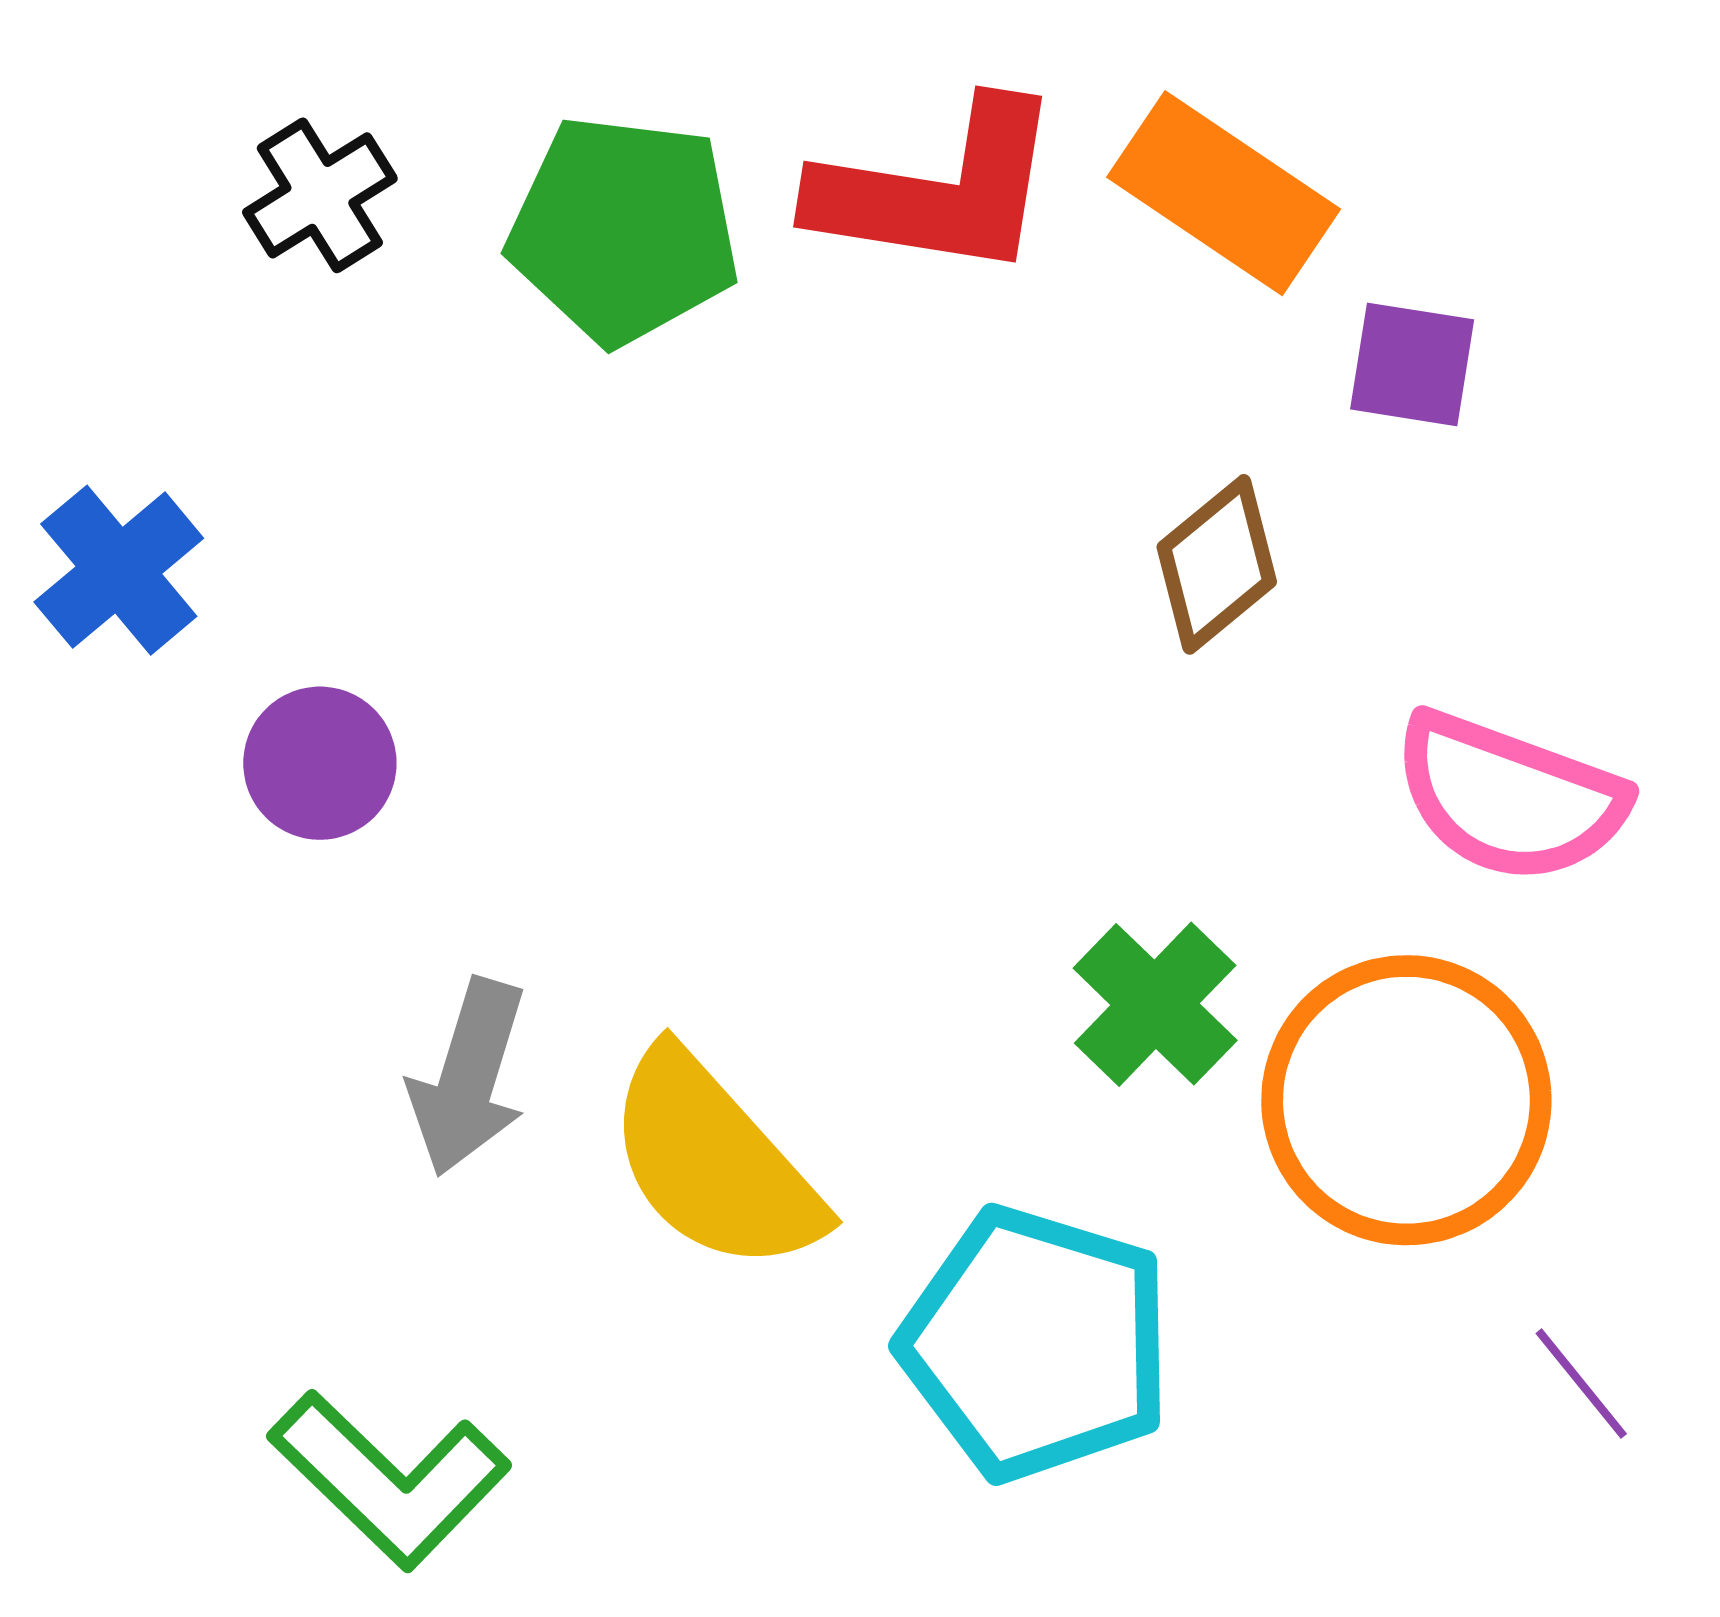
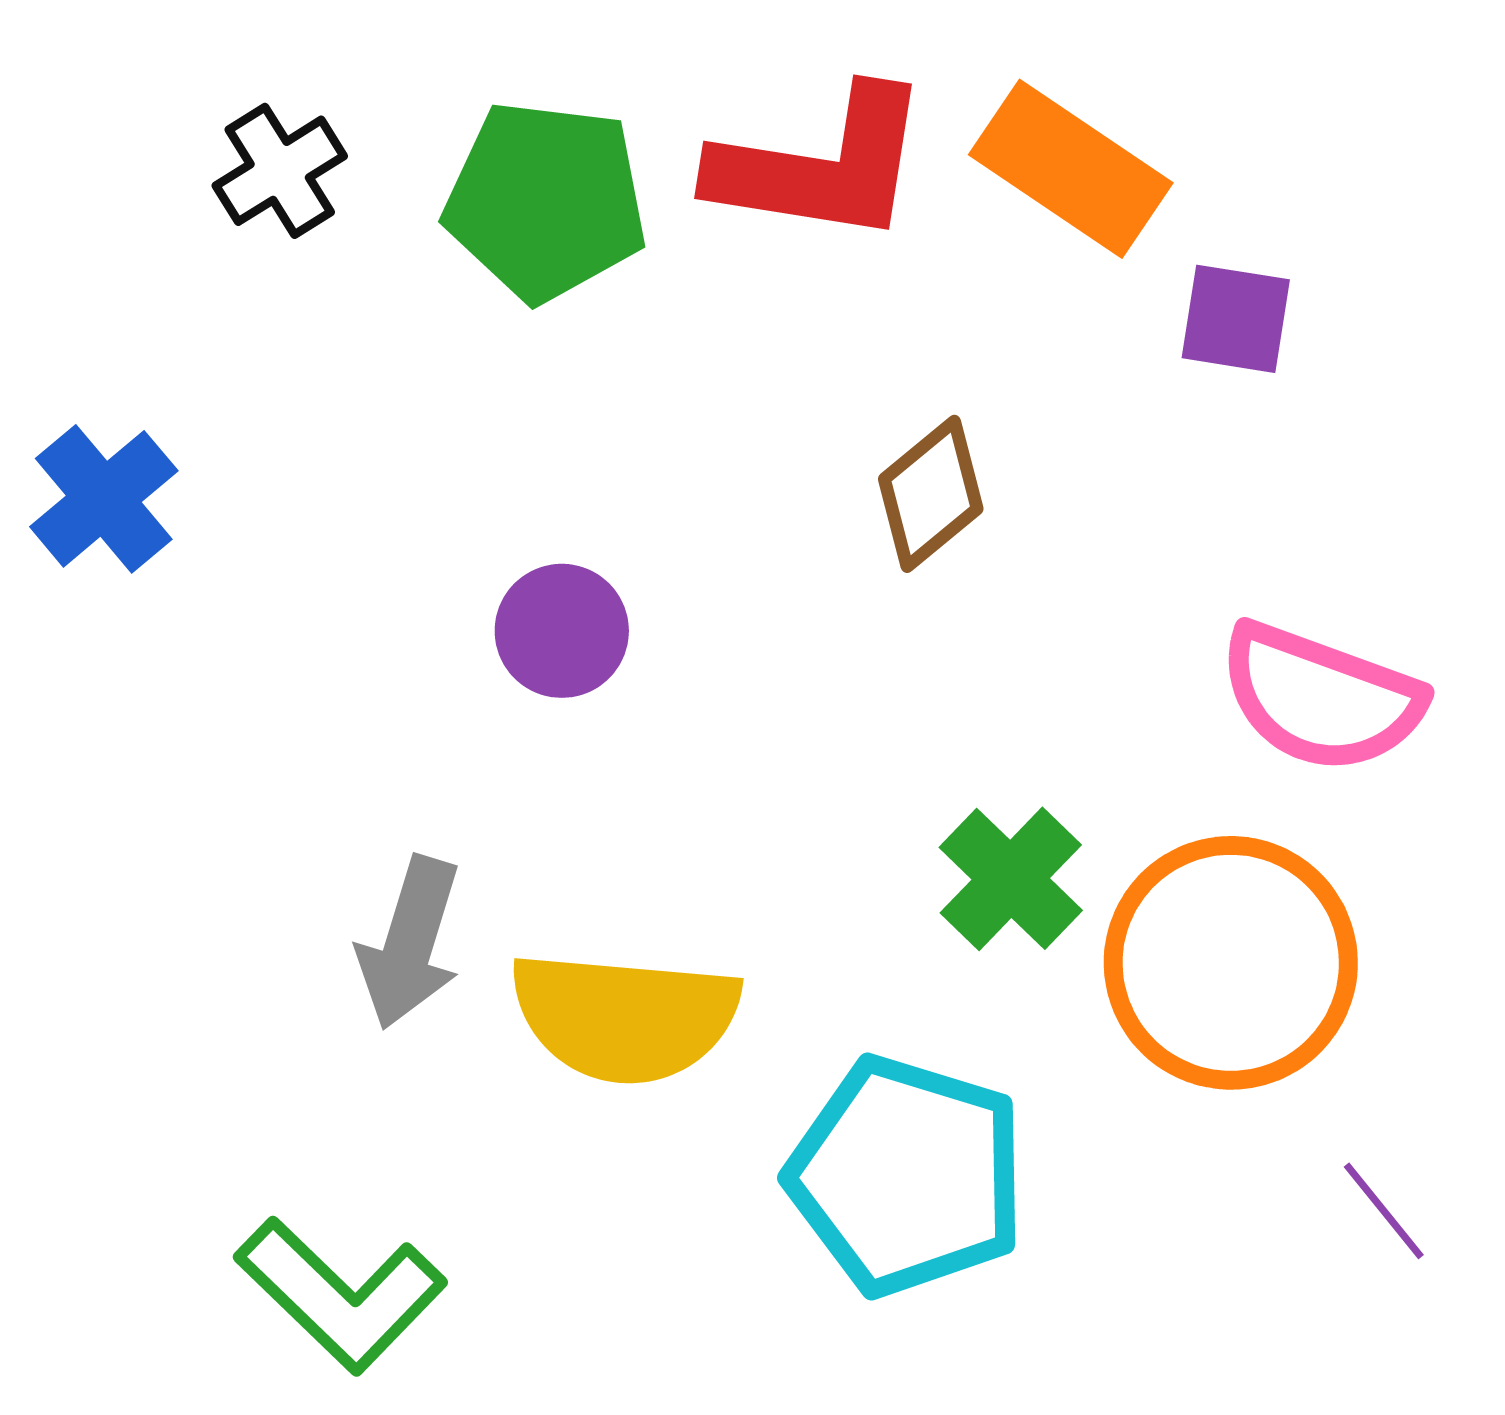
brown diamond: (1217, 564) -> (931, 494), moved
purple circle: (320, 763) -> (562, 631), moved
yellow semicircle: (714, 1162) -> (625, 1017), turned -43

